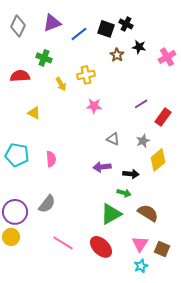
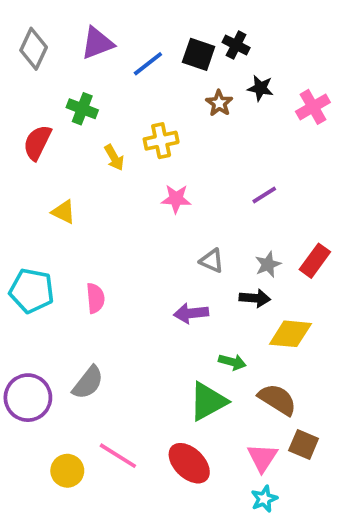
red semicircle: (20, 76) -> (37, 143), turned -60
red rectangle: (163, 117) -> (315, 261), moved
yellow diamond: (158, 160) -> (290, 334), moved, turned 45
black arrow: (131, 174) -> (255, 298), moved
yellow circle: (11, 237) -> (67, 471), moved
brown square: (162, 249) -> (304, 444), moved

